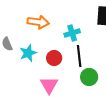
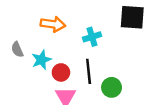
black line: (79, 56) -> (89, 71), moved
red circle: (54, 58) -> (61, 72), moved

